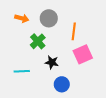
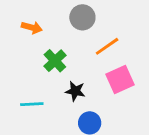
gray circle: (49, 18) -> (82, 17), moved
orange line: (74, 31) -> (107, 46), turned 48

